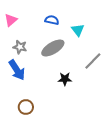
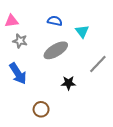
pink triangle: (11, 20) -> (12, 21), turned 32
gray star: (20, 47) -> (20, 41), moved
brown circle: (26, 107) -> (41, 109), moved

